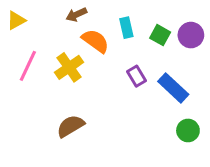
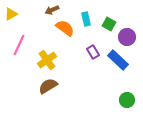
purple circle: (191, 35) -> (127, 37), moved
yellow cross: (69, 67) -> (47, 60), moved
green circle: (188, 130) -> (127, 100), moved

